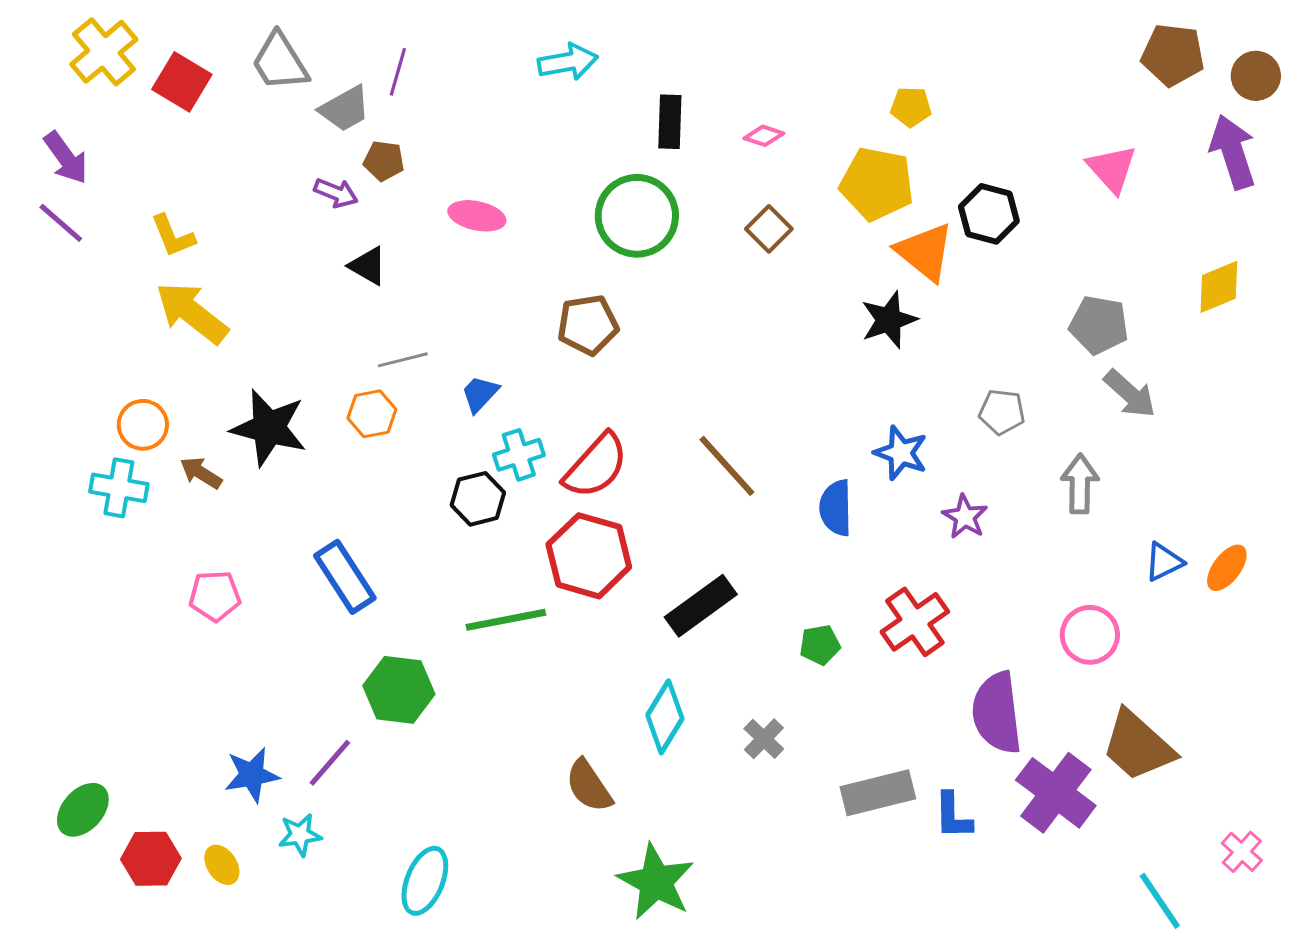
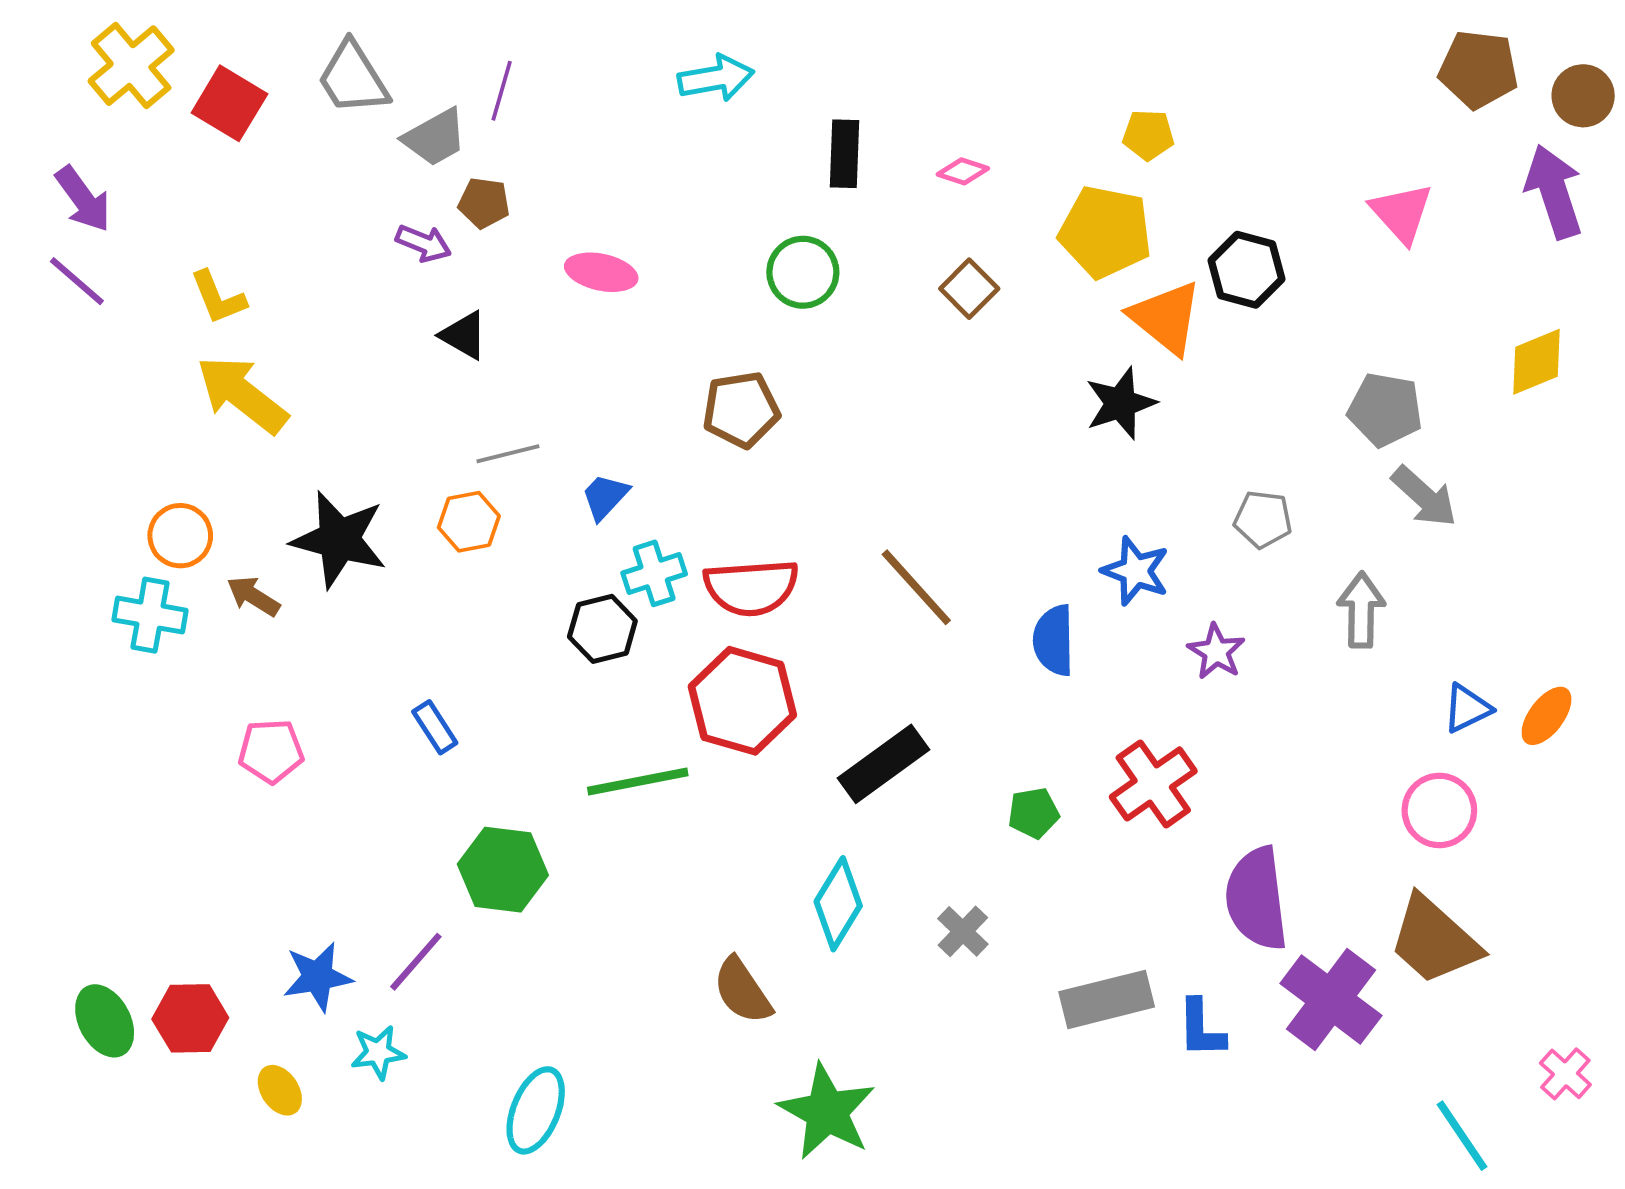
green circle: (637, 216) -> (803, 272), size x0.7
red semicircle: (596, 466) -> (751, 587), turned 44
blue rectangle: (345, 577) -> (435, 727), size x0.6
pink circle: (1090, 635) -> (1439, 810), moved
green ellipse: (83, 810) -> (105, 1021), turned -70
red hexagon: (151, 859) -> (190, 1018), moved

